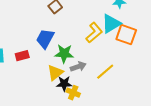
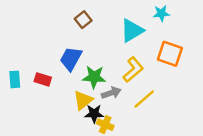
cyan triangle: (111, 24) -> (132, 31), moved
yellow L-shape: (94, 33) -> (133, 70), moved
red rectangle: (22, 56) -> (43, 79), turned 32

